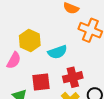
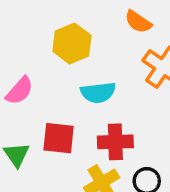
yellow hexagon: (30, 40) -> (72, 43), moved

